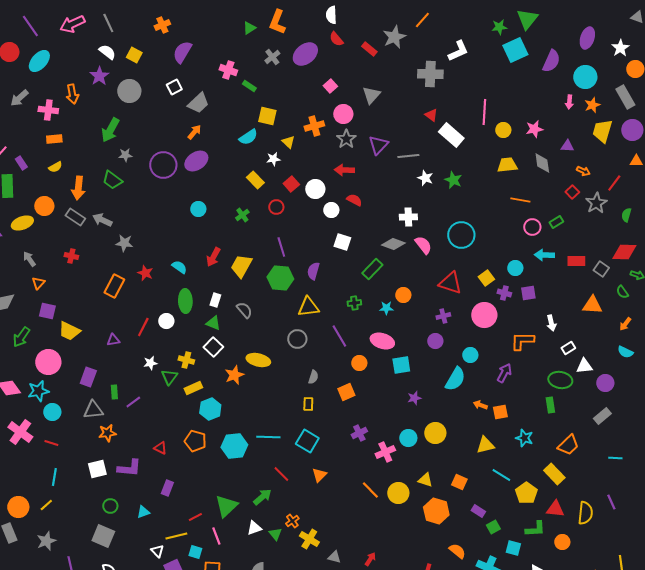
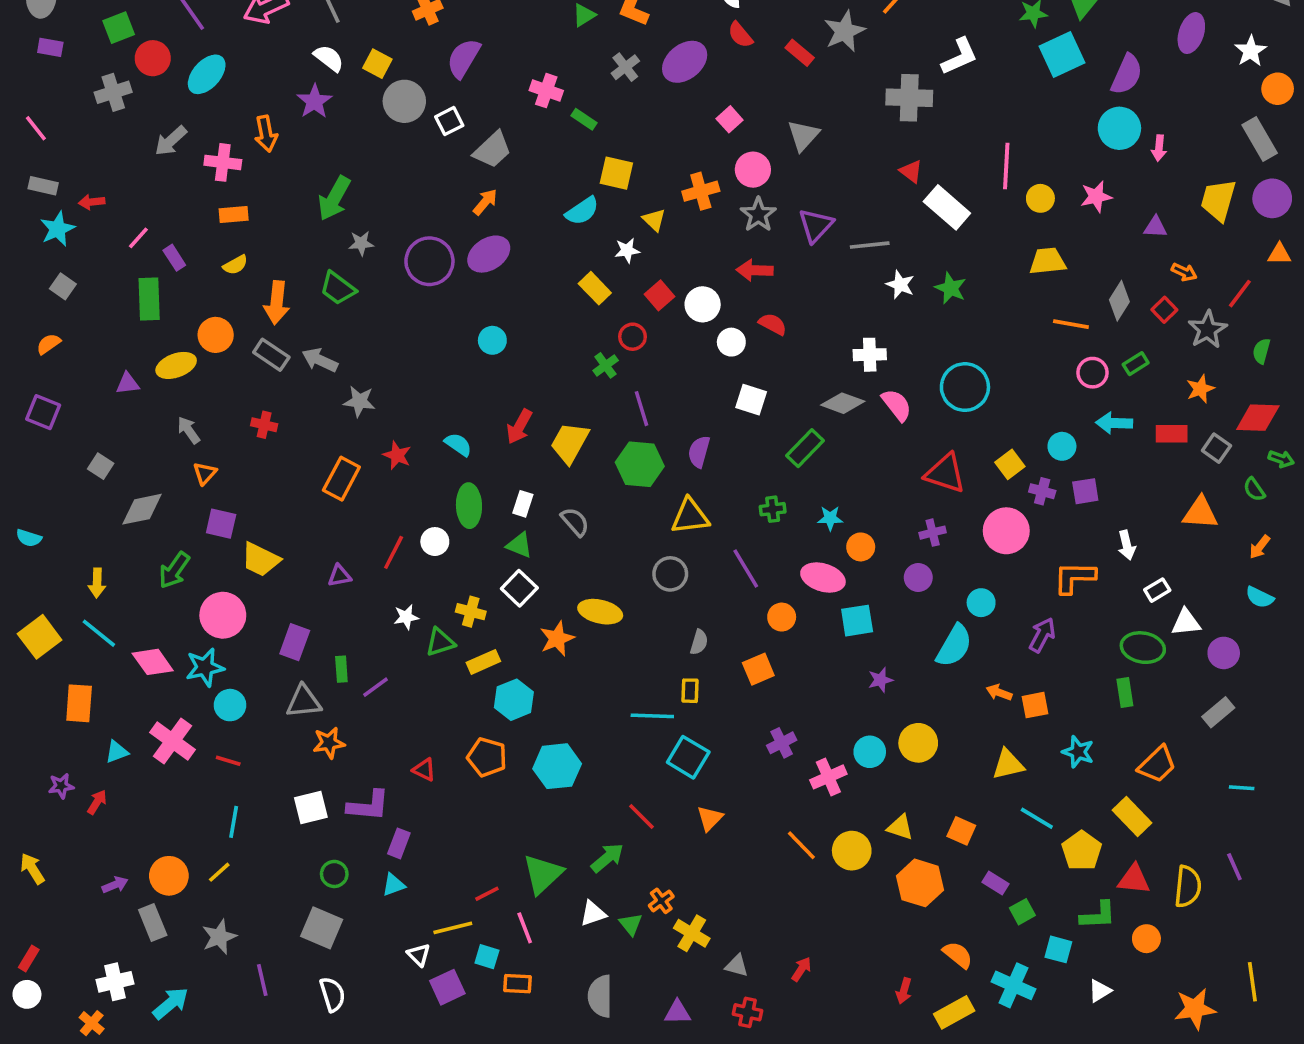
cyan circle: (585, 77) -> (1119, 128), moved
gray circle: (129, 91) -> (404, 101), moved
orange star: (592, 105) -> (1200, 389), moved
gray diamond: (542, 163) -> (1119, 301), moved, turned 40
green cross: (242, 215) -> (606, 365), moved
orange circle: (403, 295) -> (861, 547), moved
green triangle: (169, 377) -> (440, 642), turned 36
cyan line: (268, 437) -> (652, 716), moved
purple rectangle: (167, 488) -> (399, 843), moved

